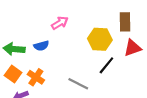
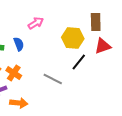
blue semicircle: (41, 46) -> (19, 44), turned -96

